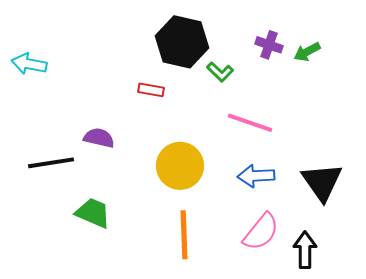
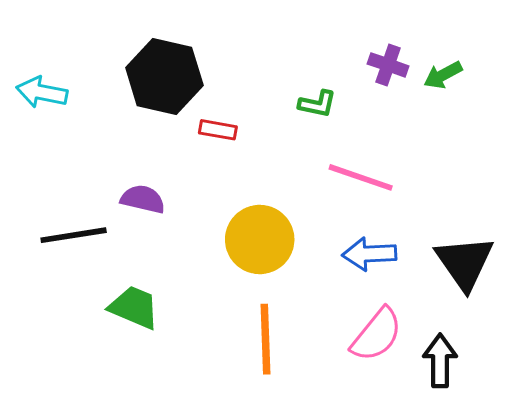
black hexagon: (182, 42) -> (164, 76), moved
green L-shape: (220, 72) -> (317, 104), turned -32

